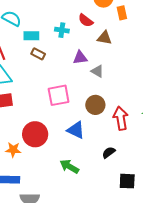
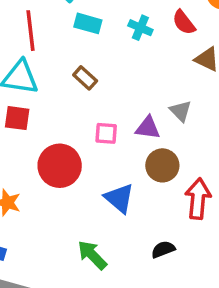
brown rectangle: (38, 54) -> (85, 78), moved
purple triangle: (80, 58) -> (148, 128), moved
pink square: (59, 95) -> (106, 133), size x0.6
red circle: (35, 134) -> (60, 166), moved

